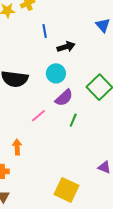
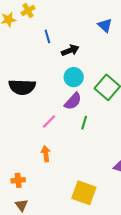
cyan circle: (56, 73) -> (74, 77), moved
orange arrow: (17, 147) -> (46, 154), moved

